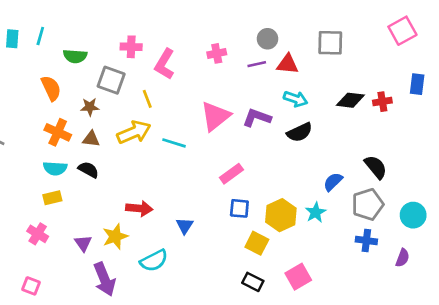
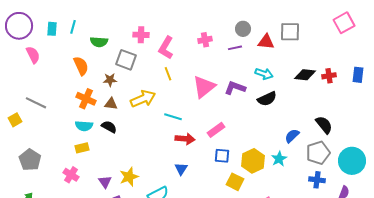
red triangle: (288, 64) -> (266, 42), moved
blue rectangle: (417, 84) -> (358, 75), moved
yellow line: (147, 99) -> (168, 74), moved
cyan line: (174, 143) -> (173, 117), moved
red arrow: (139, 208) -> (185, 139), moved
cyan circle: (413, 215) -> (352, 161), size x1.4

